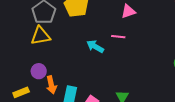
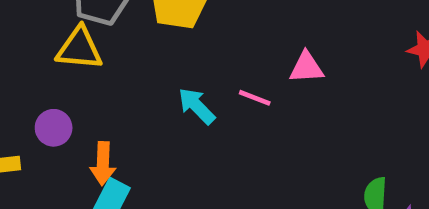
pink triangle: (128, 11) -> (307, 67), moved
orange arrow: (51, 85) -> (103, 163), moved

